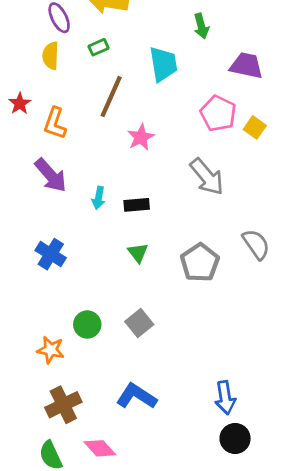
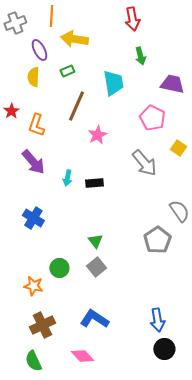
yellow square: (255, 127) -> (178, 148), moved
green triangle: (138, 253) -> (95, 241), moved
gray pentagon: (200, 263) -> (157, 240), moved
pink diamond: (100, 448) -> (82, 356), moved

